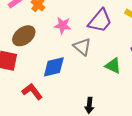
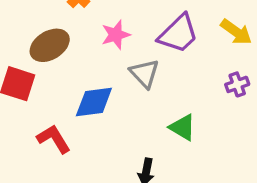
pink star: (63, 25) -> (116, 35), turned -30
green triangle: (113, 66) -> (182, 127), moved

